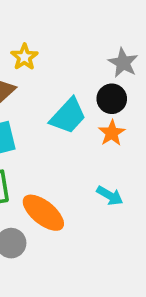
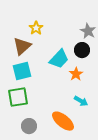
orange star: (112, 133) -> (76, 74), moved
orange ellipse: (43, 213) -> (63, 121), moved

